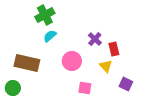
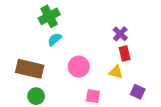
purple cross: (95, 39) -> (120, 34), moved
yellow triangle: (106, 66) -> (116, 72), turned -32
green circle: (13, 88) -> (36, 96), moved

